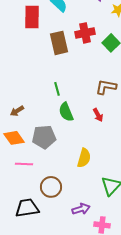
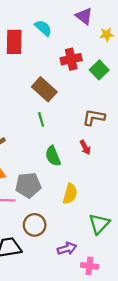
brown rectangle: (59, 43) -> (44, 89), moved, turned -35
green semicircle: (66, 112) -> (53, 156), moved
gray pentagon: (44, 137) -> (28, 185), moved

